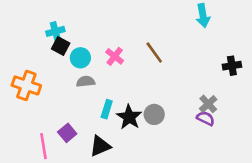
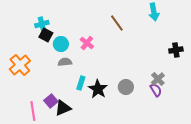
brown line: (154, 53) -> (117, 23), moved
orange cross: (26, 85) -> (20, 65), turned 30
gray circle: (154, 114) -> (126, 87), moved
purple semicircle: (206, 118) -> (156, 90), turned 32
black triangle: (100, 146) -> (63, 108), moved

